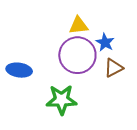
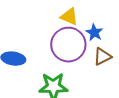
yellow triangle: (79, 25) -> (69, 17), turned 30

